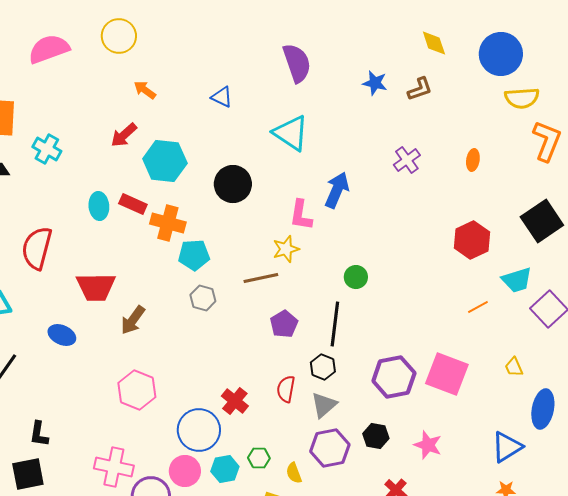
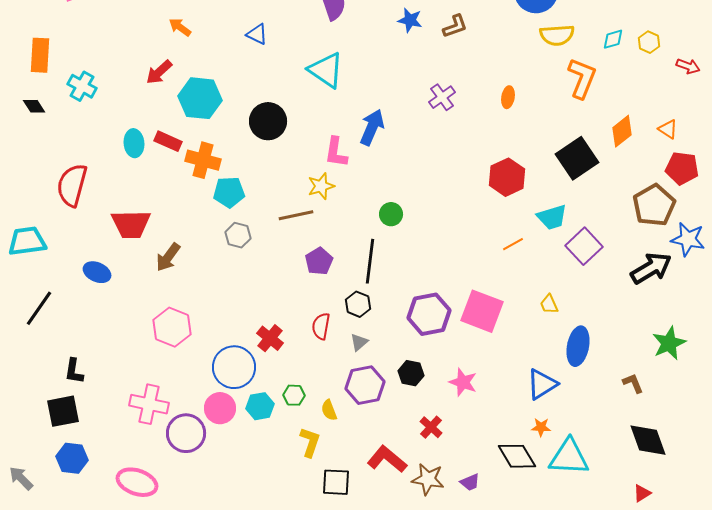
gray triangle: (324, 405) -> (359, 342), size x0.7

